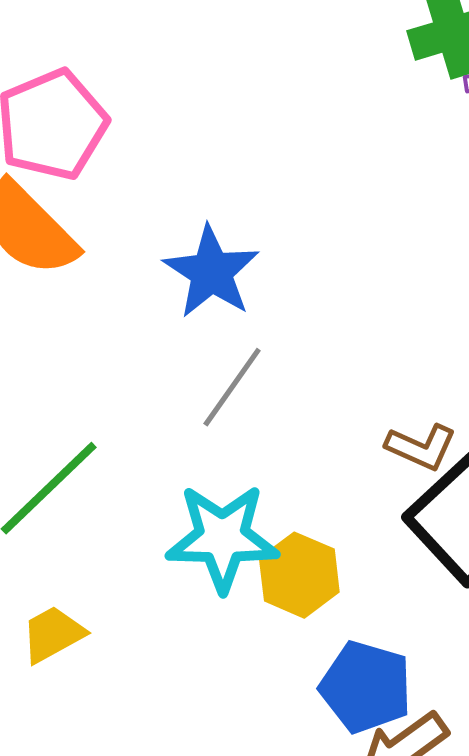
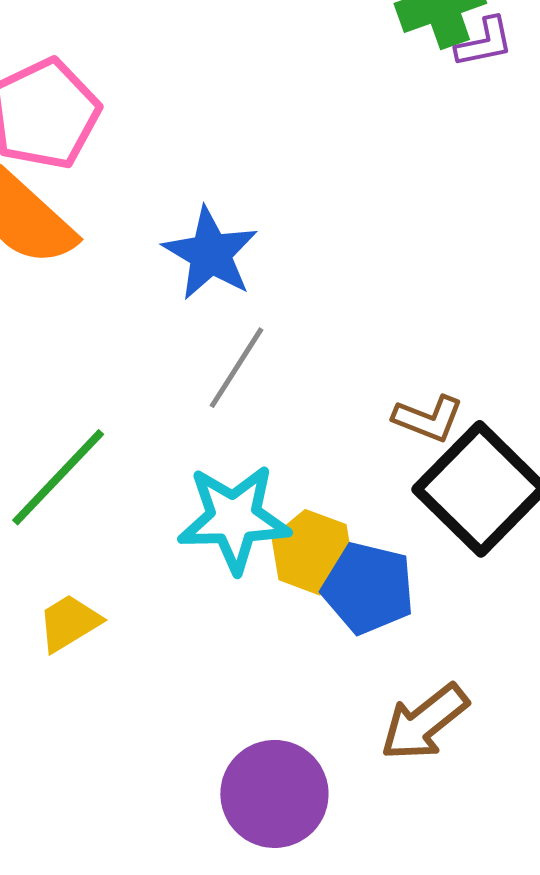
blue pentagon: (366, 687) -> (368, 588), moved

